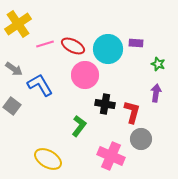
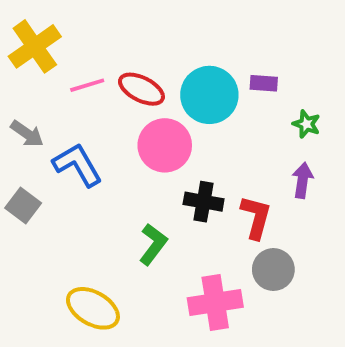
pink cross: (111, 156) -> (215, 302), turned -32

